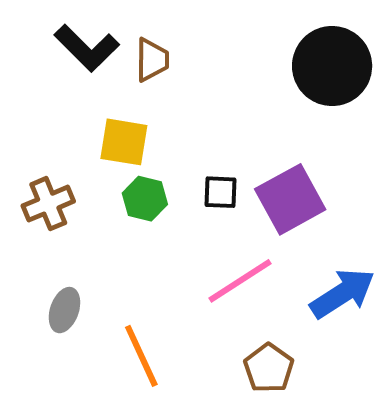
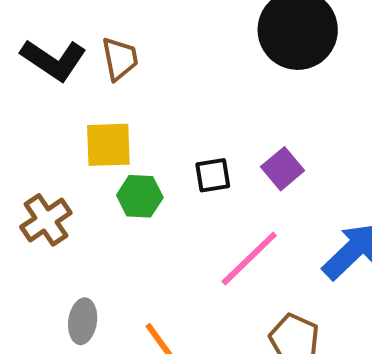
purple square: (290, 199) -> (283, 169), size x0.6

